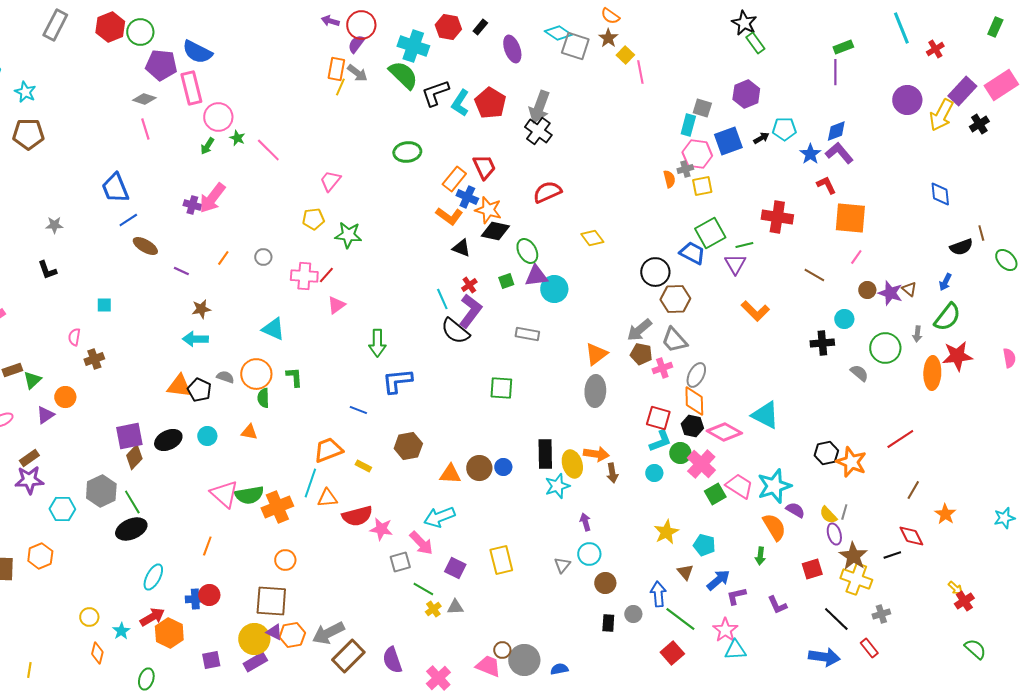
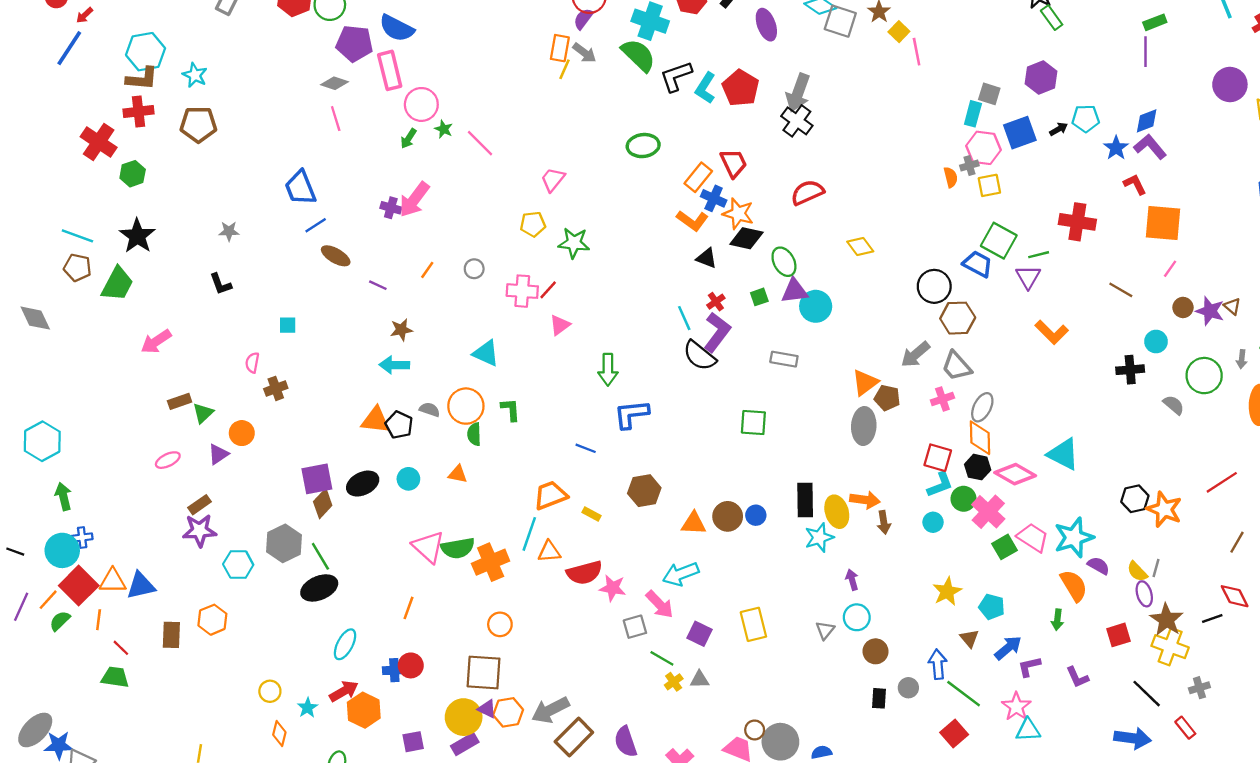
green square: (710, 233) -> (999, 241), turned -32
brown pentagon: (641, 354) -> (887, 398), moved

